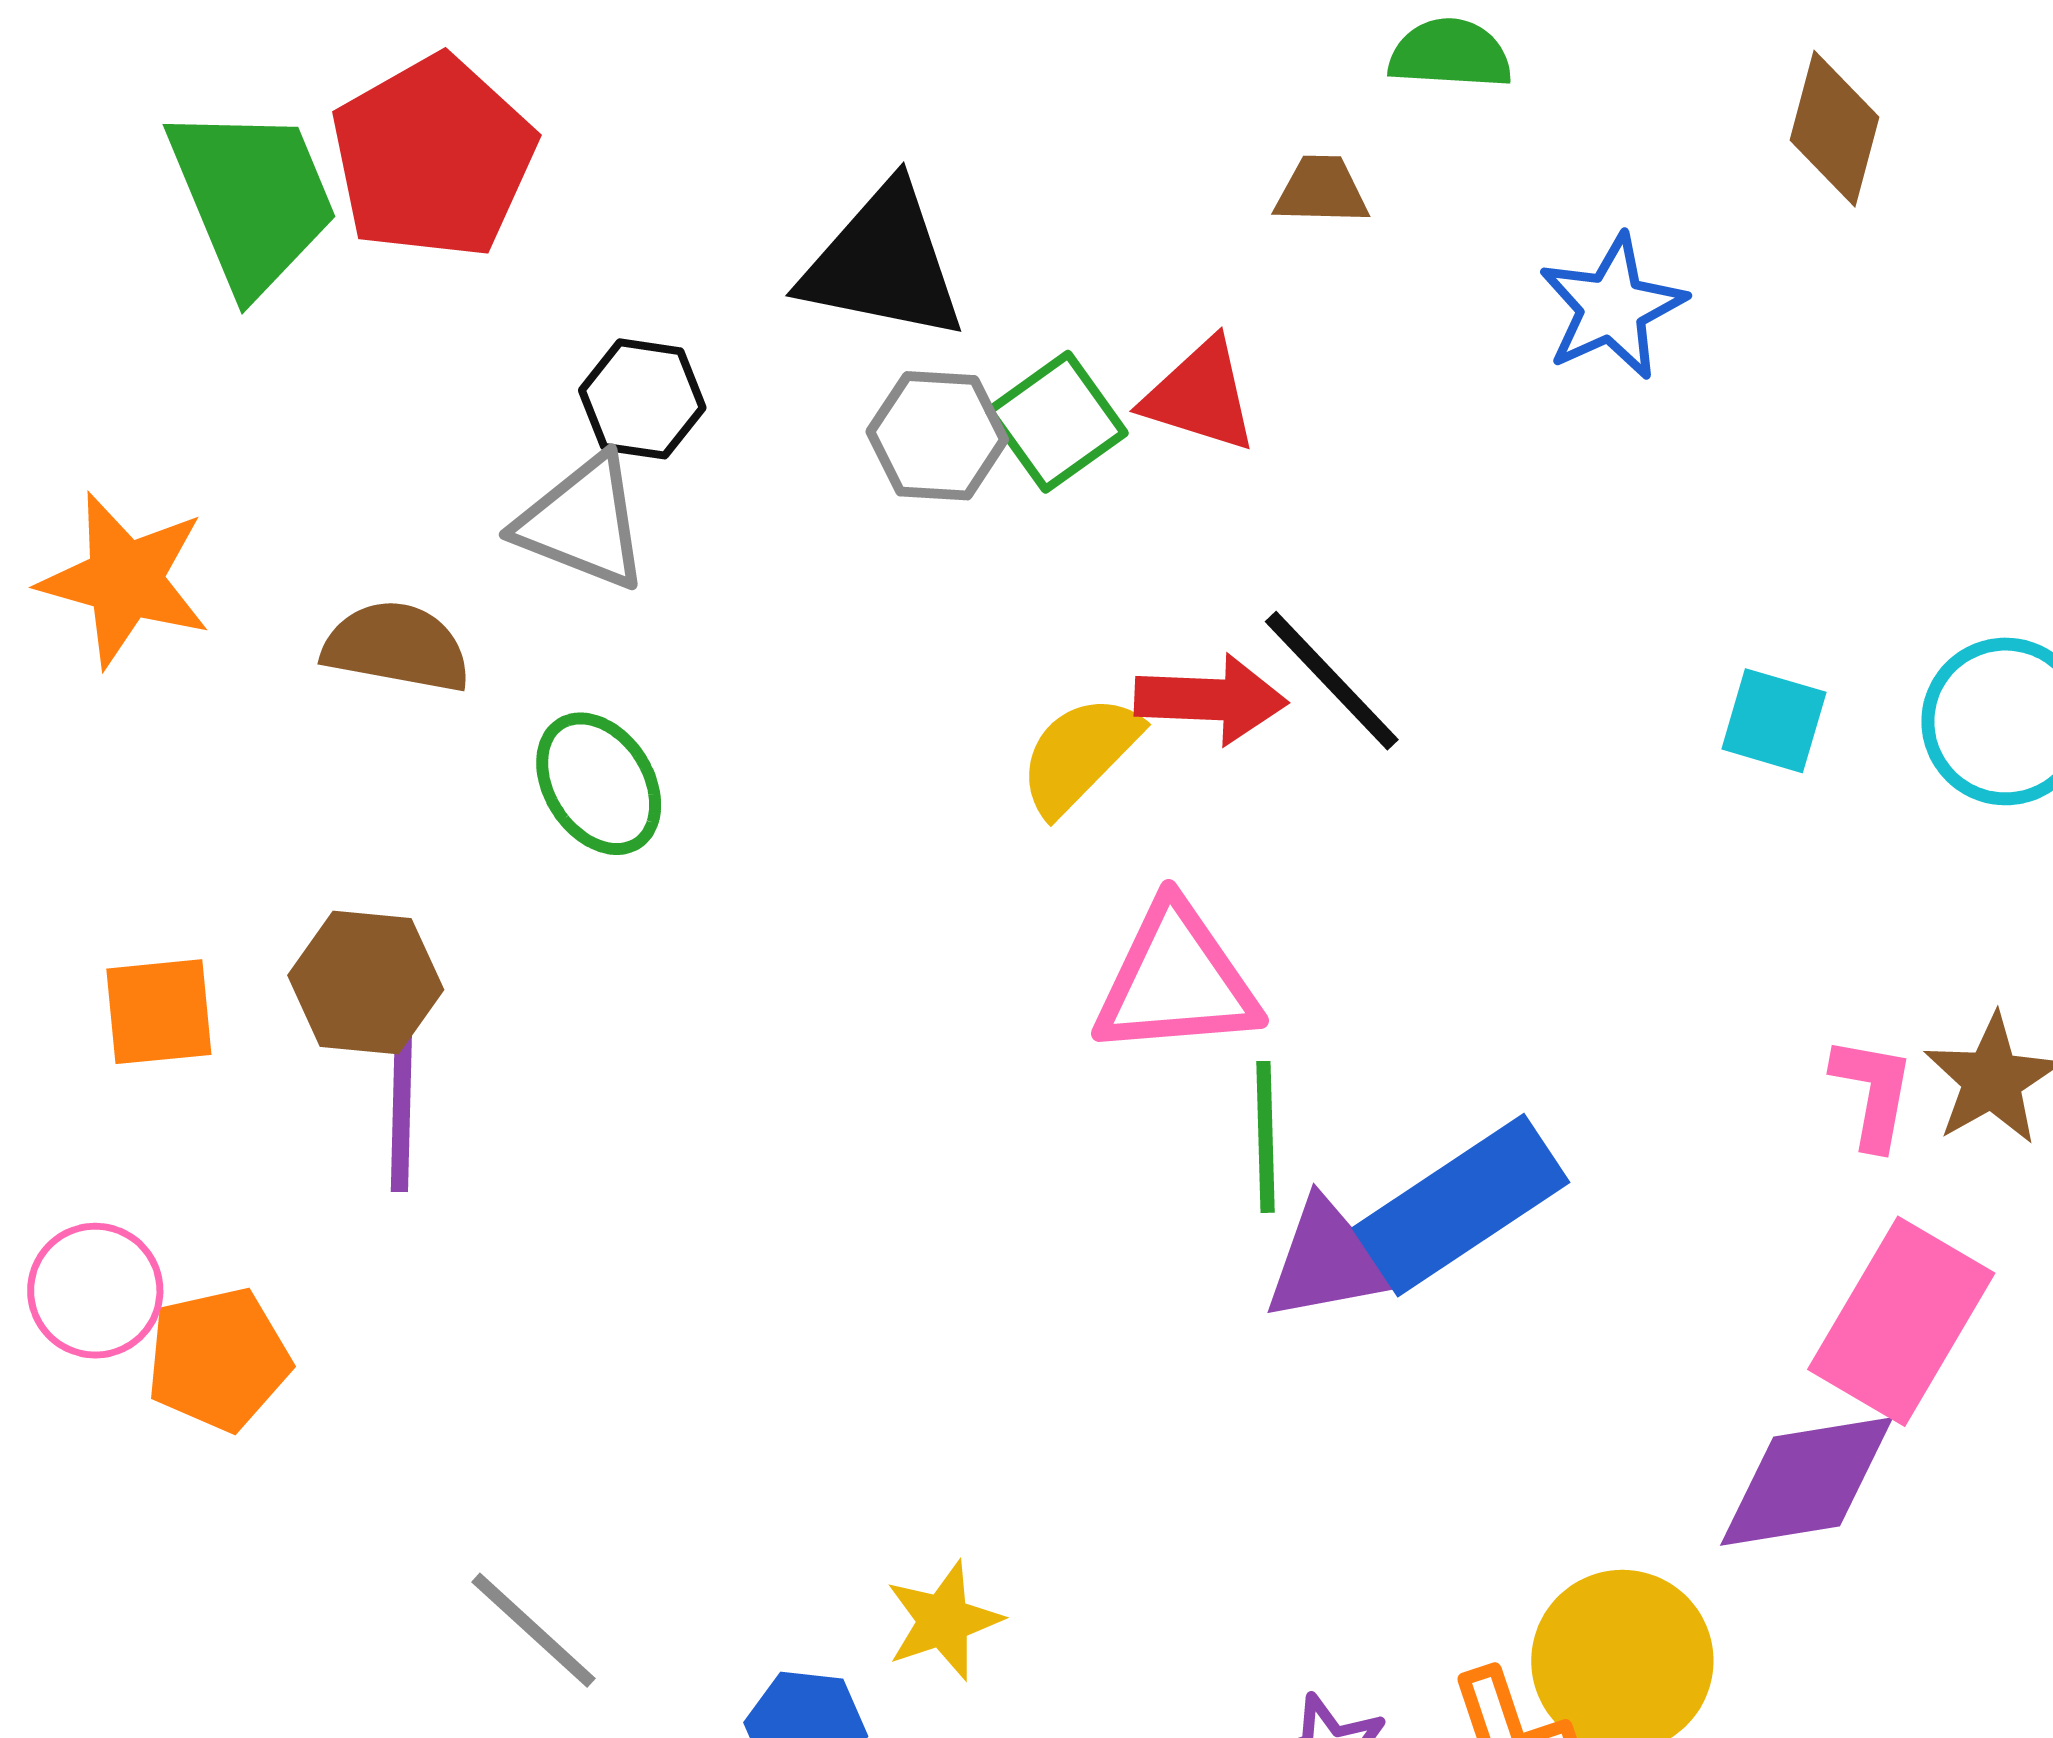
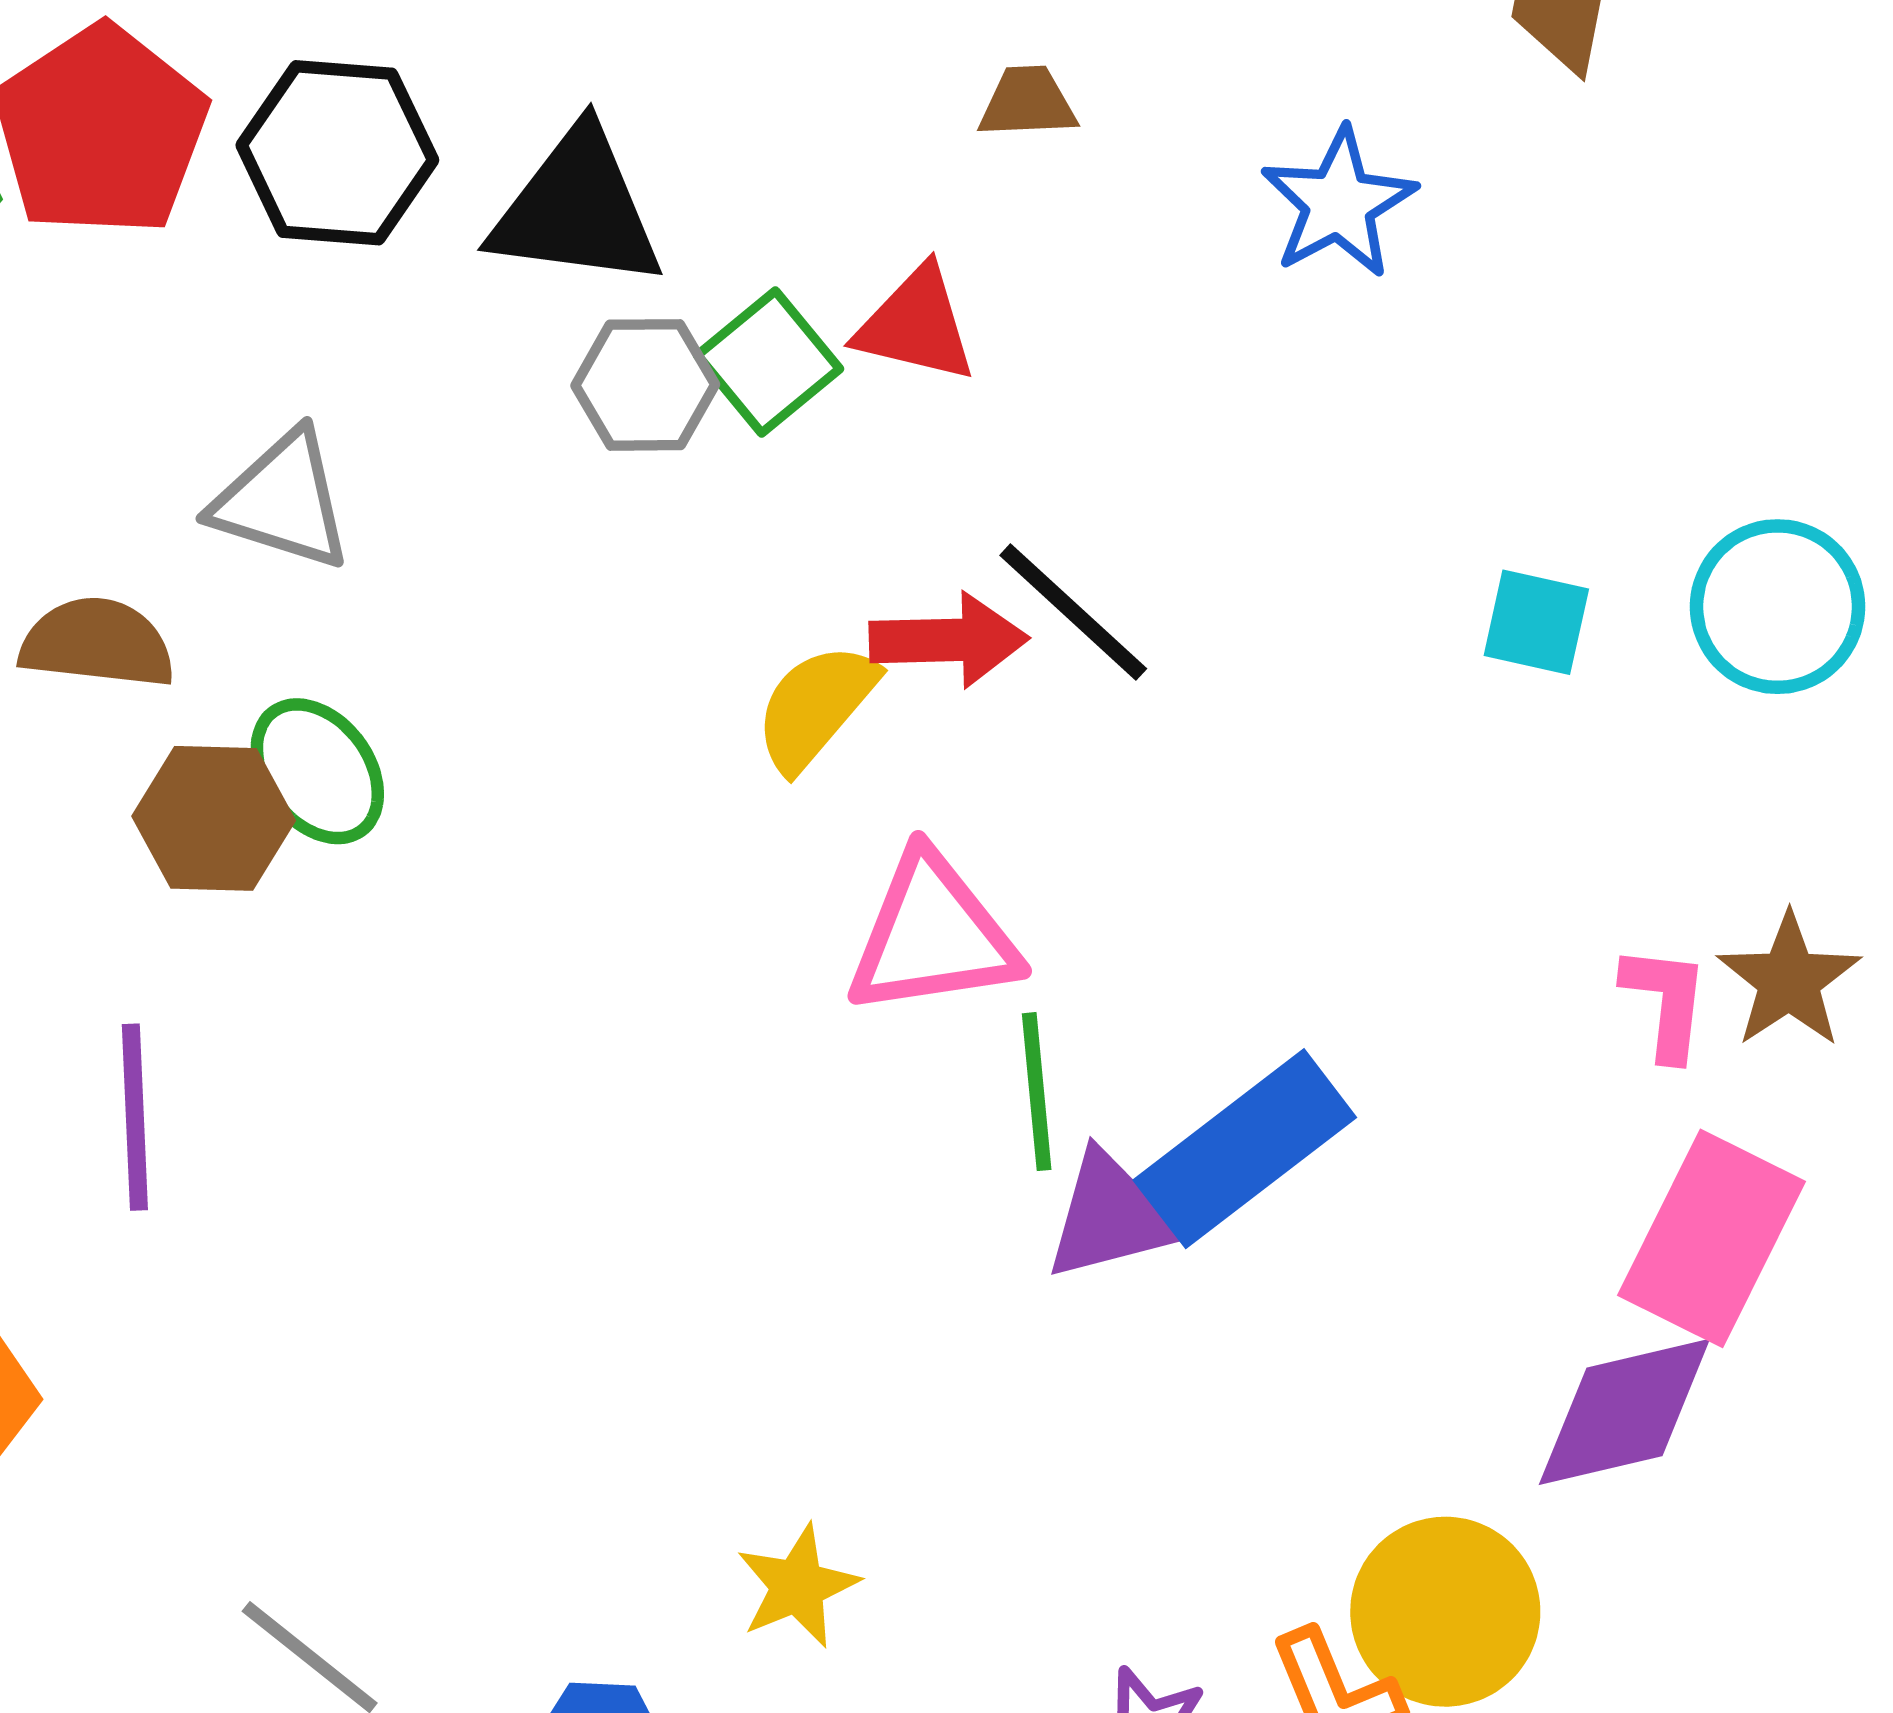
black hexagon: (642, 399) -> (337, 153), moved, size x1.5
brown hexagon: (366, 982) -> (214, 818), moved
yellow star: (943, 1621) -> (798, 1586), moved

